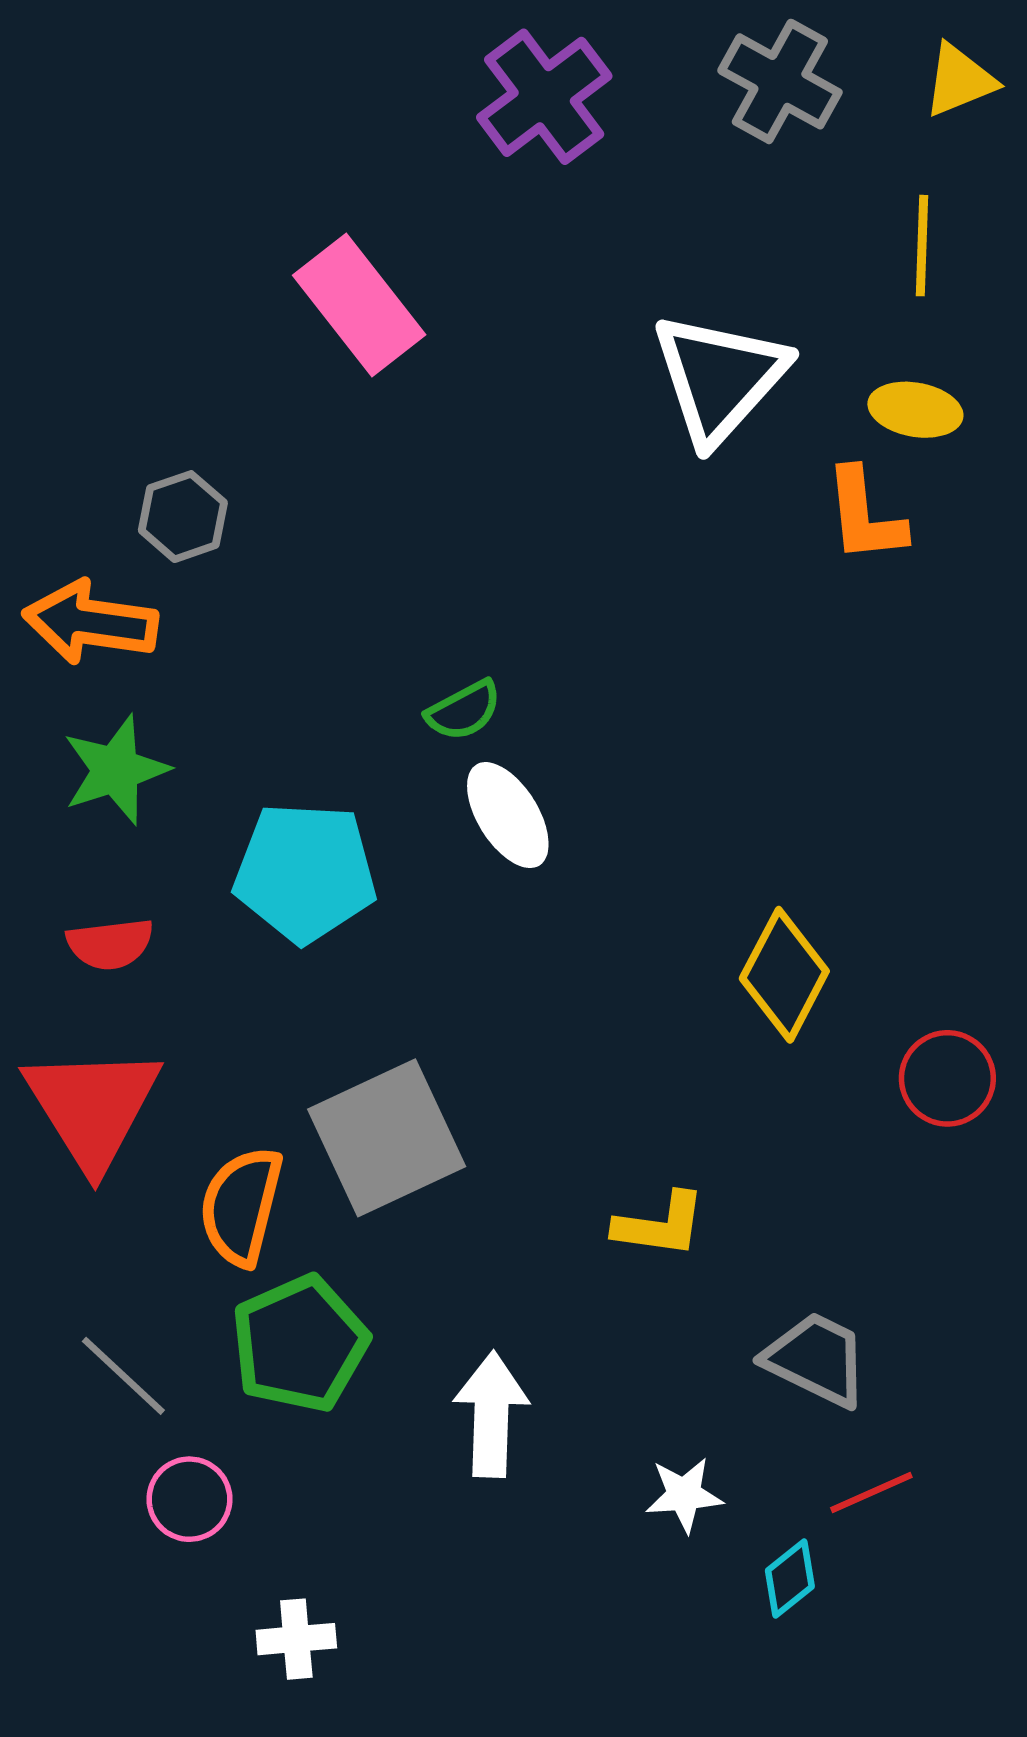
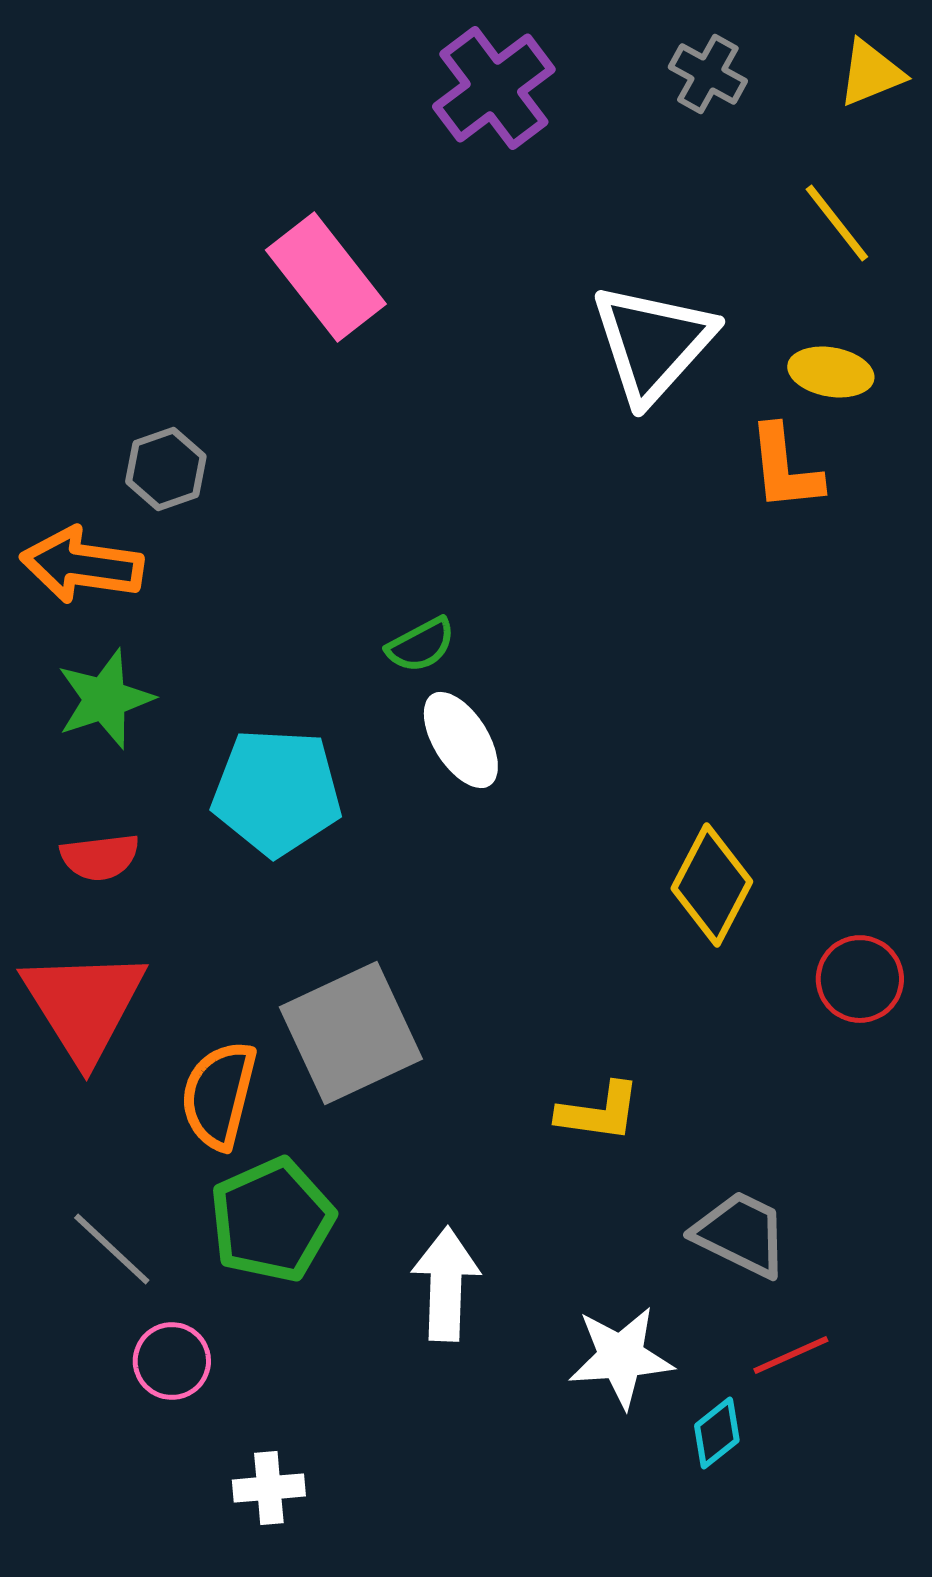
gray cross: (780, 81) -> (708, 74), size x0.7
yellow line: (922, 246) -> (837, 223), turned -40
white star: (684, 1495) -> (621, 1357), size x1.5

